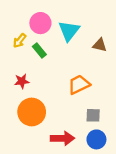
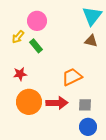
cyan triangle: (69, 31) -> (92, 16), moved
red arrow: (62, 138) -> (57, 103), moved

